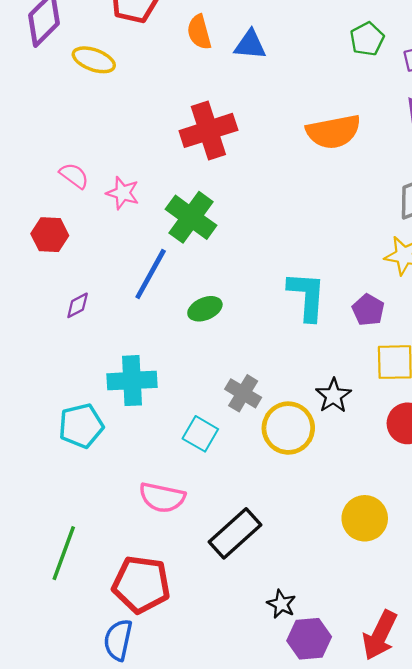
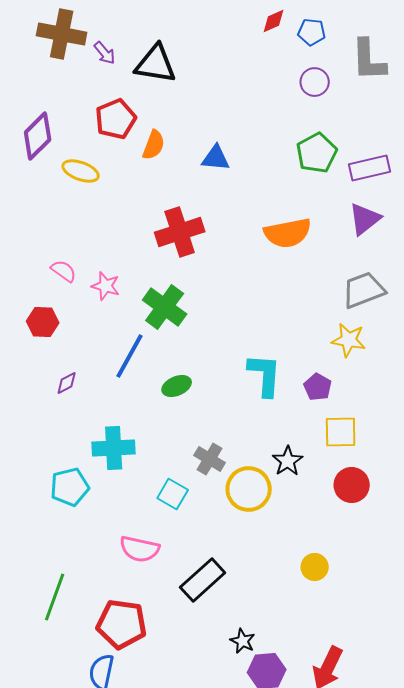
orange semicircle: (199, 32) -> (154, 145), moved, turned -144
green pentagon: (367, 39) -> (317, 153), size x1.4
yellow circle: (365, 518) -> (315, 567), size x0.7

